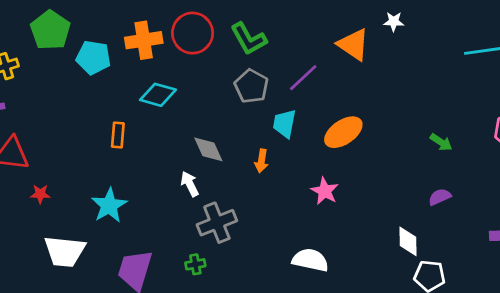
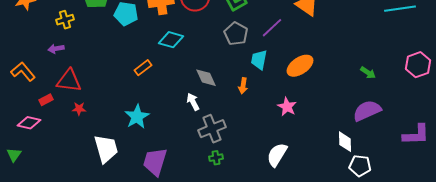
orange rectangle: (118, 135) -> (143, 68), turned 48
red star: (40, 194) -> (79, 109), moved
purple semicircle: (440, 197) -> (367, 111), size x1.8
white trapezoid: (65, 251) -> (106, 149), turned -112
white semicircle: (310, 260) -> (277, 155), turned -70
green cross: (195, 264) -> (216, 158), moved

